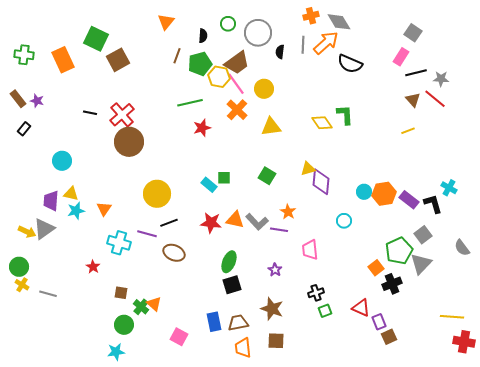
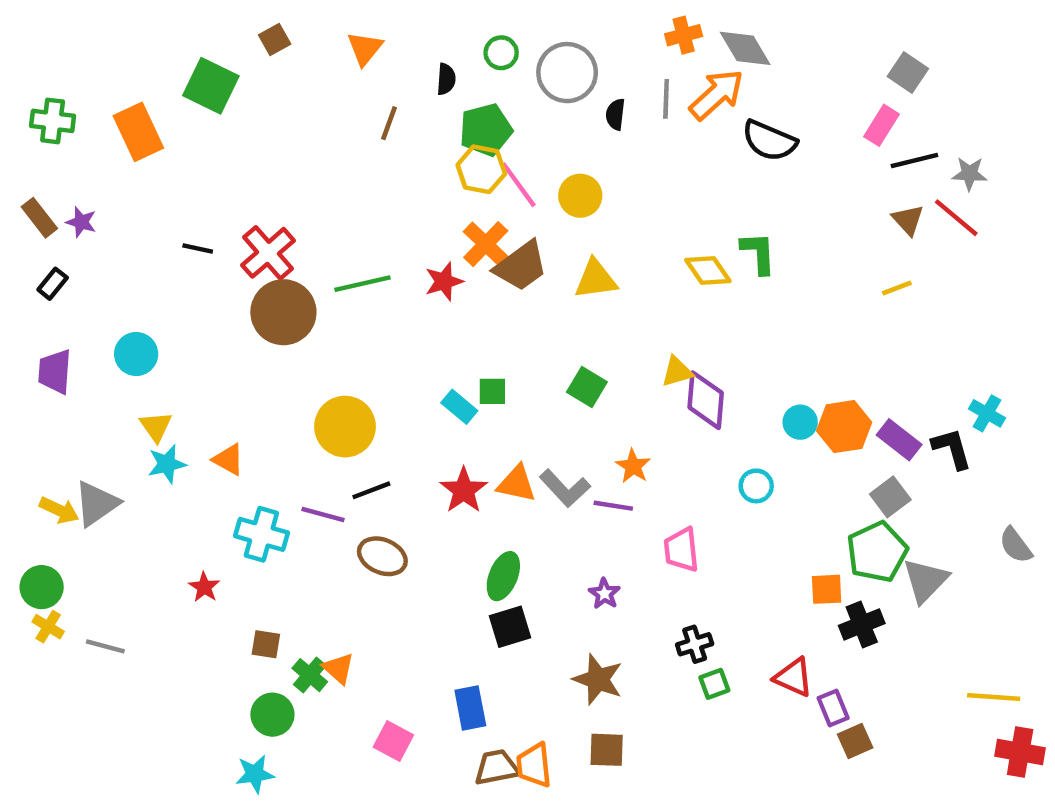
brown square: (118, 60) -> (275, 40), moved, size x0.6
brown trapezoid: (237, 63) -> (521, 266), moved
green pentagon: (200, 64) -> (486, 130), moved
green line: (190, 103) -> (363, 284), moved
orange cross: (237, 110) -> (486, 244), moved
yellow triangle: (71, 194) -> (156, 427), turned 42
purple trapezoid: (51, 201) -> (55, 372), moved
orange triangle: (104, 209) -> (228, 460), turned -35
red star: (211, 223) -> (464, 490), turned 30
gray square: (423, 235) -> (890, 497), moved
orange square: (376, 268) -> (827, 589), turned 35
brown trapezoid: (238, 323) -> (497, 767), moved

